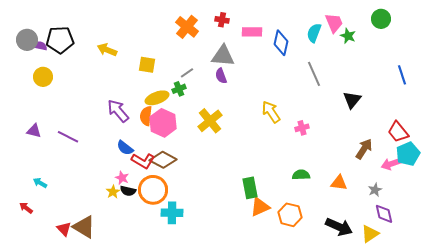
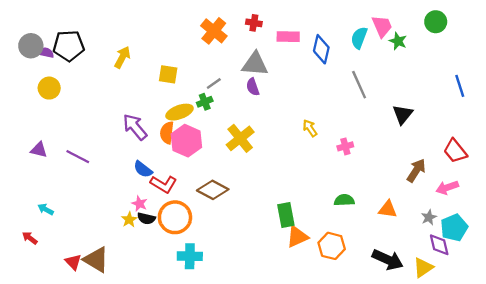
yellow arrow: (107, 50) -> (122, 57), turned 96
yellow arrow: (271, 112) -> (310, 128), size x0.7
cyan pentagon: (408, 154) -> (454, 228), moved
brown diamond: (163, 160) -> (213, 190), moved
cyan cross: (172, 213) -> (190, 256), moved

